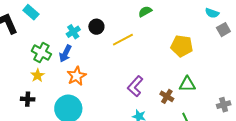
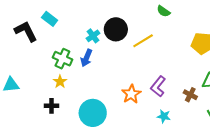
green semicircle: (145, 12) -> (163, 11), turned -112
black circle: (96, 27) -> (116, 29), size x1.5
orange star: (77, 76) -> (131, 94), moved

